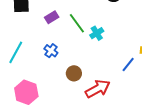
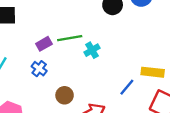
purple rectangle: (52, 17) -> (44, 44), moved
green line: (77, 23) -> (70, 38), turned -65

